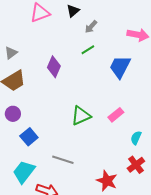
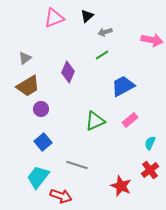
gray arrow: (91, 27) -> (105, 32), turned 32
blue trapezoid: (120, 67) -> (123, 86), moved, turned 35
purple circle: (13, 114) -> (41, 109), moved

